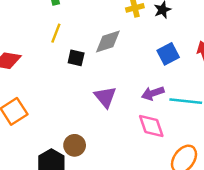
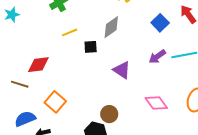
yellow line: (56, 33) -> (70, 32), turned 63
pink diamond: (151, 126) -> (156, 103), moved

